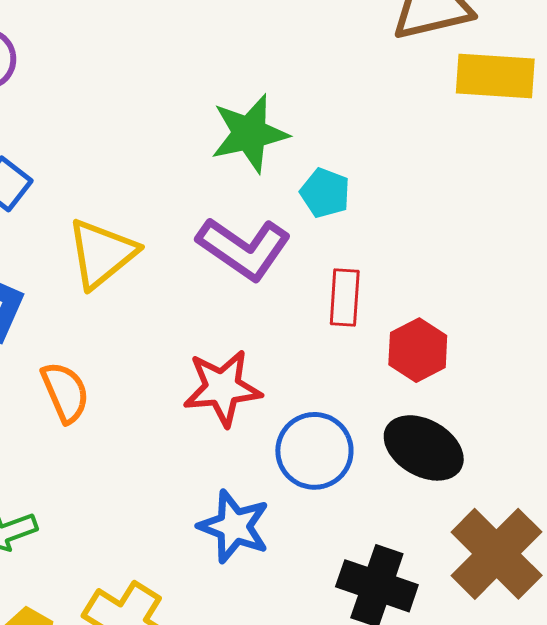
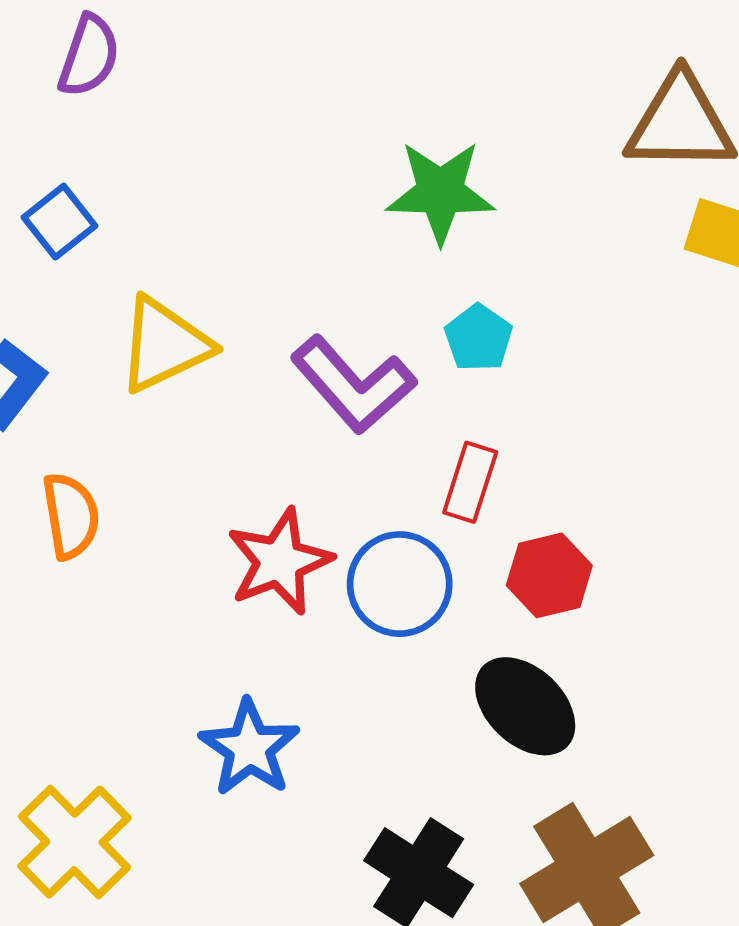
green star: (249, 133) -> (440, 192), moved
red star: (222, 388) -> (279, 562), turned -30
blue circle: (314, 451) -> (400, 584), moved

